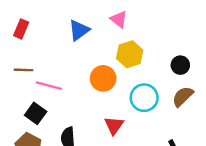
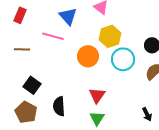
blue triangle: (79, 30) -> (68, 16), turned -36
pink line: (49, 86) -> (53, 36), moved
cyan circle: (144, 98) -> (123, 59), moved

